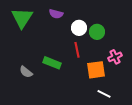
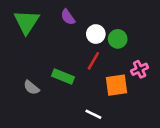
purple semicircle: (56, 14) -> (68, 17), turned 40
red line: (77, 50) -> (93, 61), turned 42
white line: (104, 94) -> (93, 114), moved

